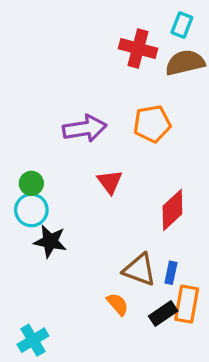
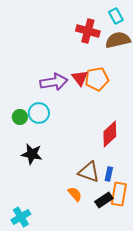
cyan rectangle: (182, 25) -> (116, 16), turned -49
red triangle: (110, 182) -> (80, 78), moved
cyan circle: (31, 210) -> (39, 113), moved

